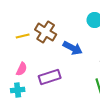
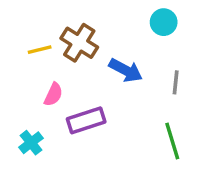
pink semicircle: (22, 69) -> (53, 94), moved
cyan cross: (18, 90) -> (31, 143), turned -32

